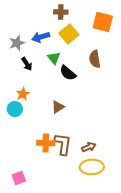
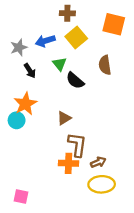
orange star: (23, 94) -> (25, 104), size x1.5
orange cross: (46, 143) -> (68, 163), moved
brown L-shape: (63, 144) -> (77, 145), moved
pink square: (19, 178) -> (21, 196), turned 32

